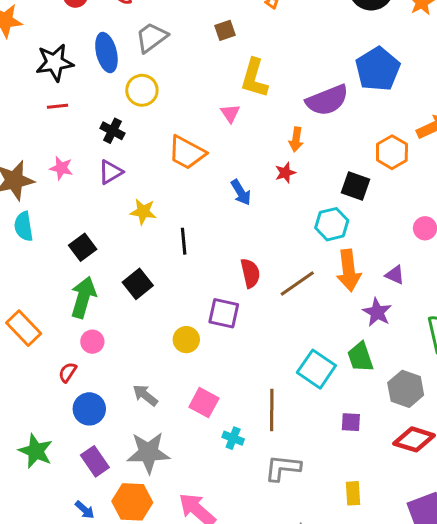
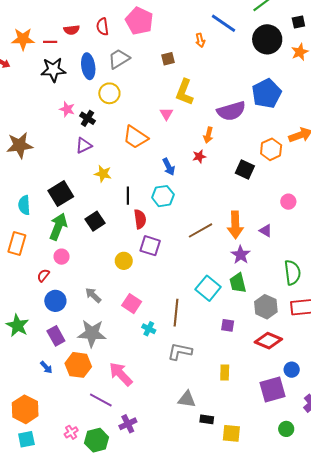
red line: (57, 106) -> (50, 42), moved
pink star: (61, 168) -> (67, 109), moved
cyan hexagon: (332, 224) -> (163, 196), moved
cyan semicircle: (24, 226) -> (24, 205), moved
black square: (83, 247) -> (61, 194), size x1.4
red semicircle: (250, 273) -> (140, 219), moved
purple star: (377, 312) -> (241, 255), moved
orange rectangle: (24, 328) -> (17, 243), turned 55

